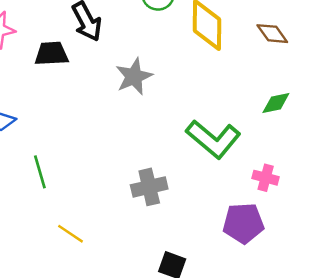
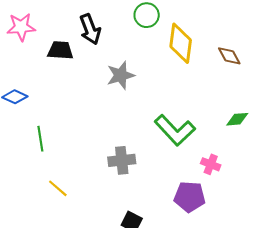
green diamond: (276, 103) -> (237, 119), moved

